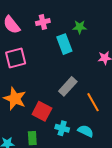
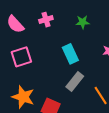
cyan rectangle: (64, 44) -> (70, 54), moved

